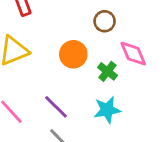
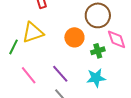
brown circle: (105, 21) -> (98, 15), size x1.6
green cross: (107, 71) -> (98, 51), turned 32

